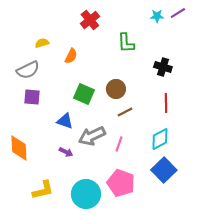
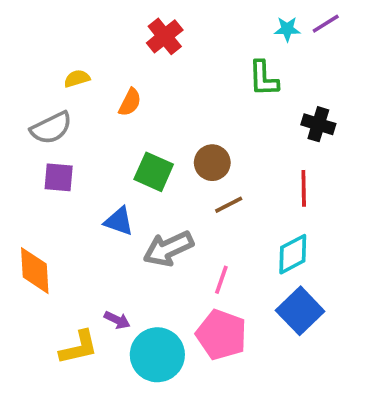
green L-shape: (126, 43) -> (263, 78), moved
black cross: (163, 67) -> (318, 124), moved
pink line: (119, 144) -> (221, 280), moved
purple arrow: (66, 152) -> (117, 320), moved

